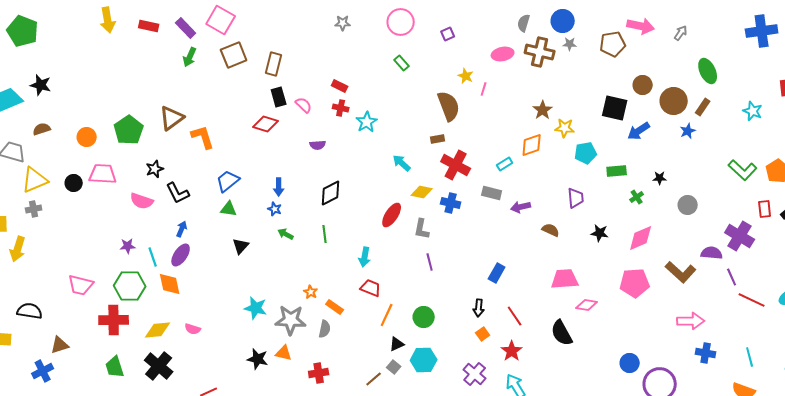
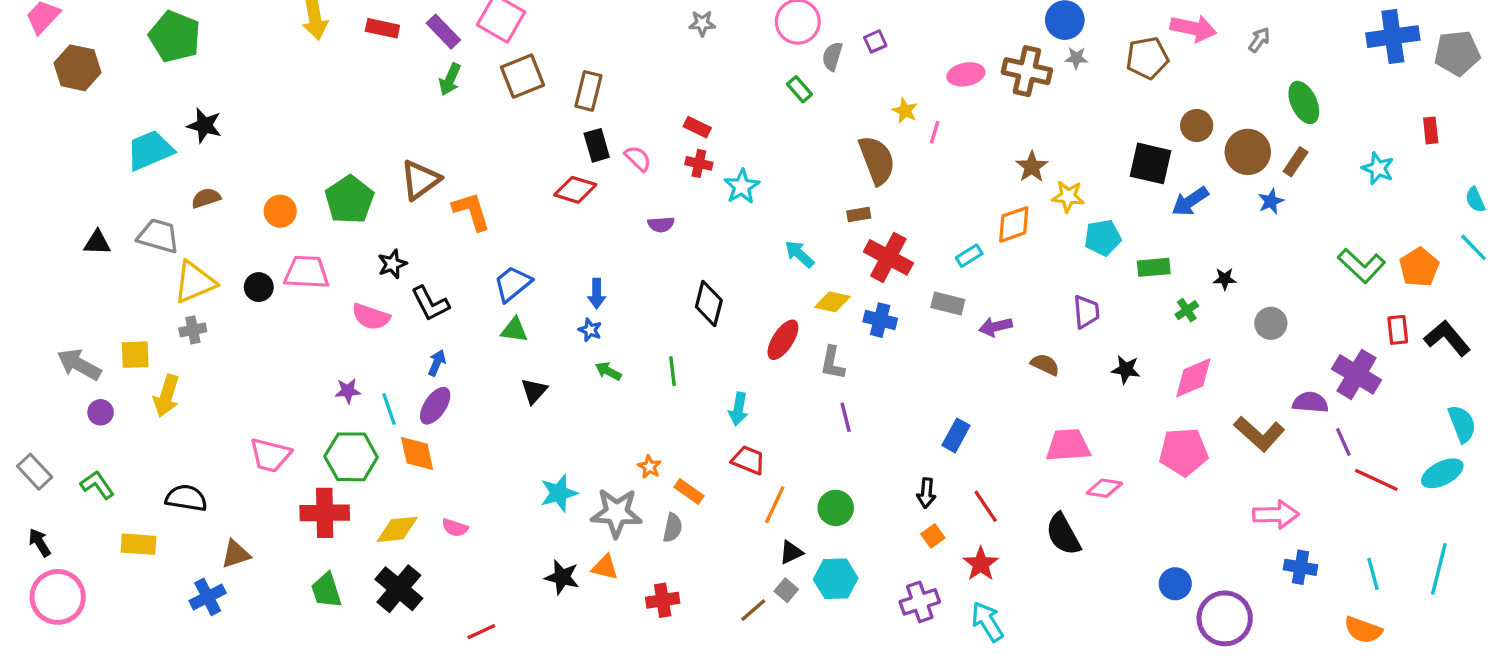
gray semicircle: (524, 23) -> (832, 56), moved
black diamond: (331, 193) -> (709, 304), moved, turned -48
cyan star: (256, 308) -> (559, 493), turned -30
purple cross: (475, 374) -> (920, 602), turned 30

